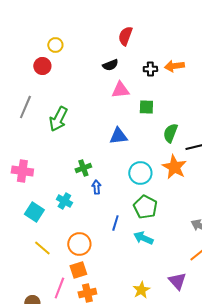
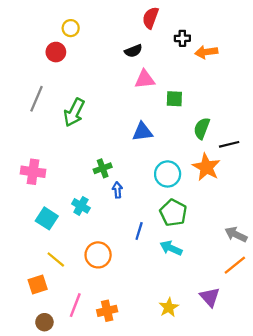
black cross: (150, 69) -> (182, 38), moved
orange square: (78, 270) -> (38, 285), moved

